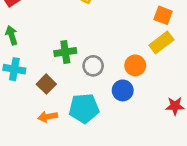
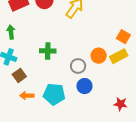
orange circle: (135, 65) -> (99, 56), moved
gray circle: (93, 66) -> (78, 66), moved
brown square: (46, 84) -> (19, 75), moved

